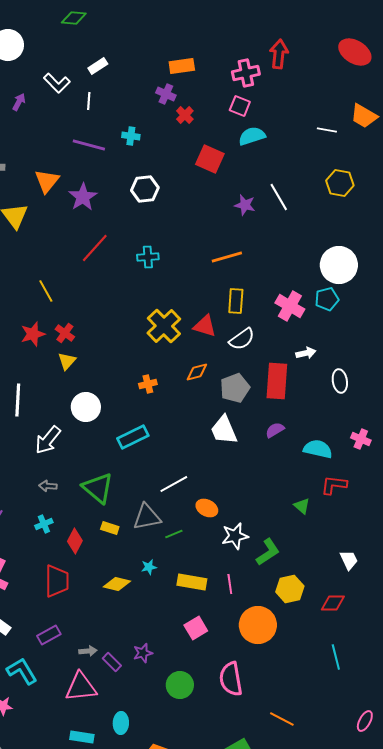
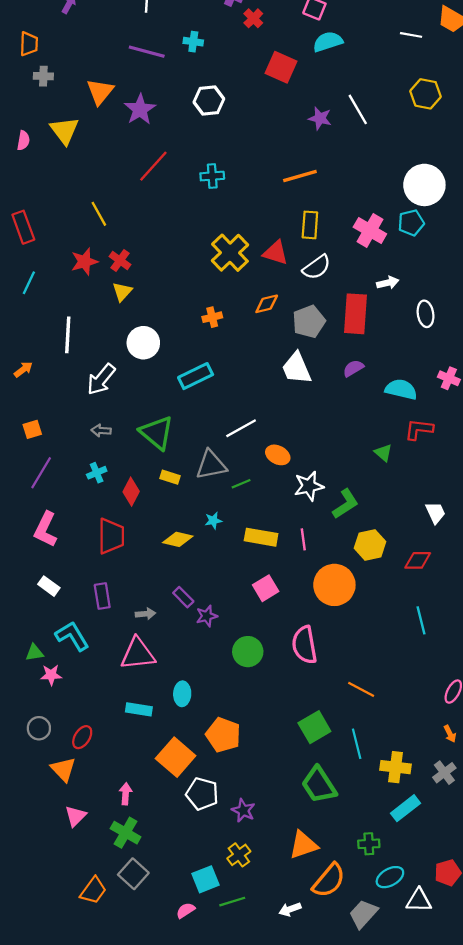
purple rectangle: (49, 635) -> (102, 596), turned -70
purple rectangle: (112, 662) -> (183, 597), moved

